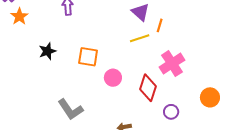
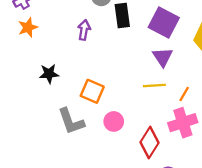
orange line: (160, 25) -> (184, 94), moved
gray L-shape: (70, 109) -> (71, 121), moved

